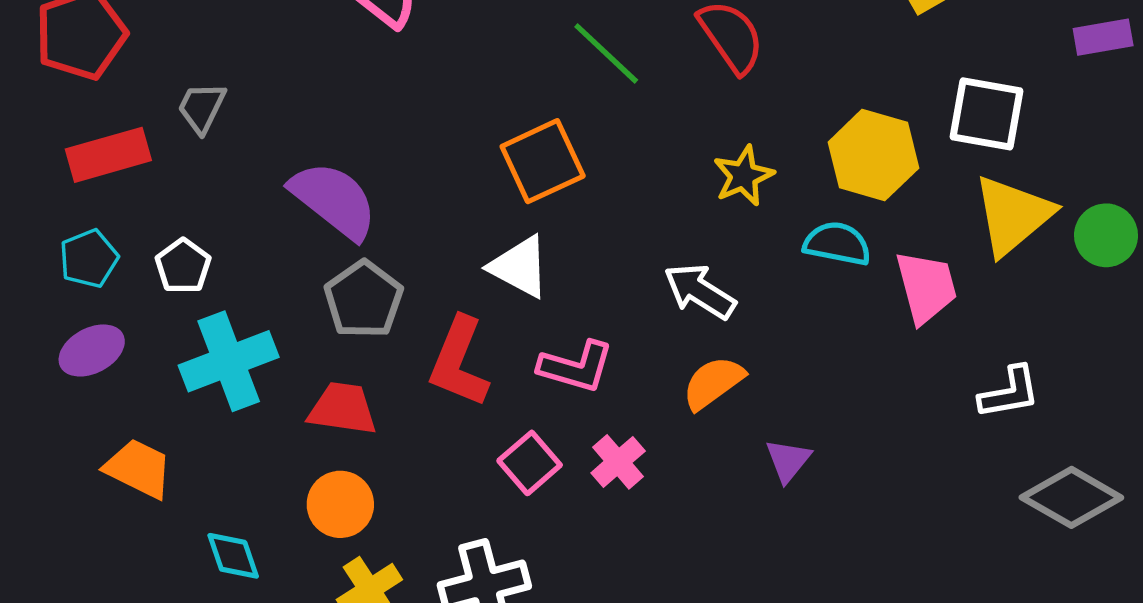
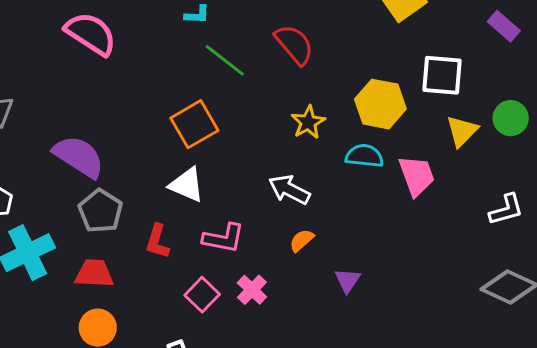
purple rectangle: (1103, 37) -> (504, 26), turned 56
yellow triangle: (1013, 215) -> (462, 131), size x0.7
green circle: (1106, 235) -> (511, 118), moved
red L-shape: (459, 362) -> (157, 241), size x0.7
orange semicircle: (713, 383) -> (302, 240), size x0.7
white L-shape: (1009, 393) -> (506, 210), moved

